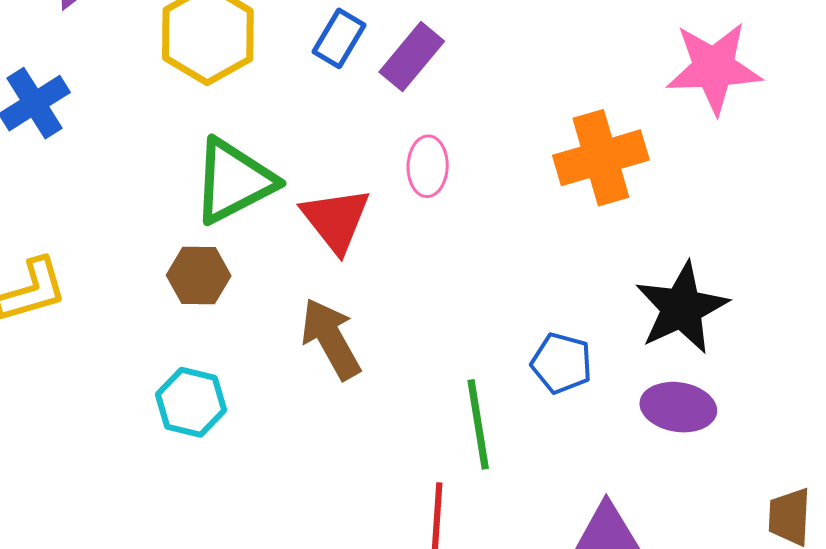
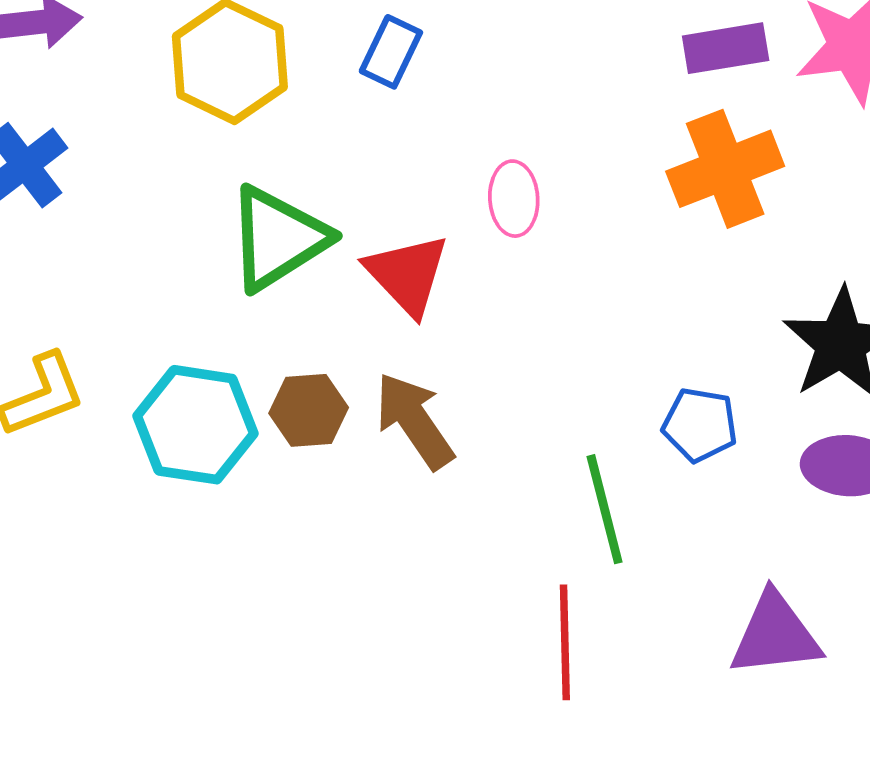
purple rectangle: (412, 57) -> (726, 48), moved, turned 46
brown hexagon: (199, 275) -> (309, 410), moved
cyan hexagon: (191, 402) -> (195, 425), moved, size x1.4

